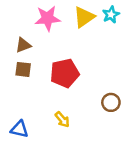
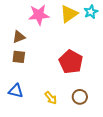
red pentagon: (65, 73) -> (71, 62), moved, turned -30
brown circle: (111, 102) -> (80, 97), moved
blue triangle: (20, 129) -> (16, 91), moved

